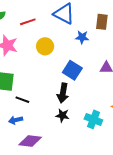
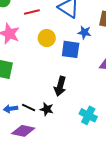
blue square: (72, 70) -> (71, 49), moved, turned -30
black line: (22, 100) -> (29, 107), moved
black star: (62, 115) -> (47, 109), moved

